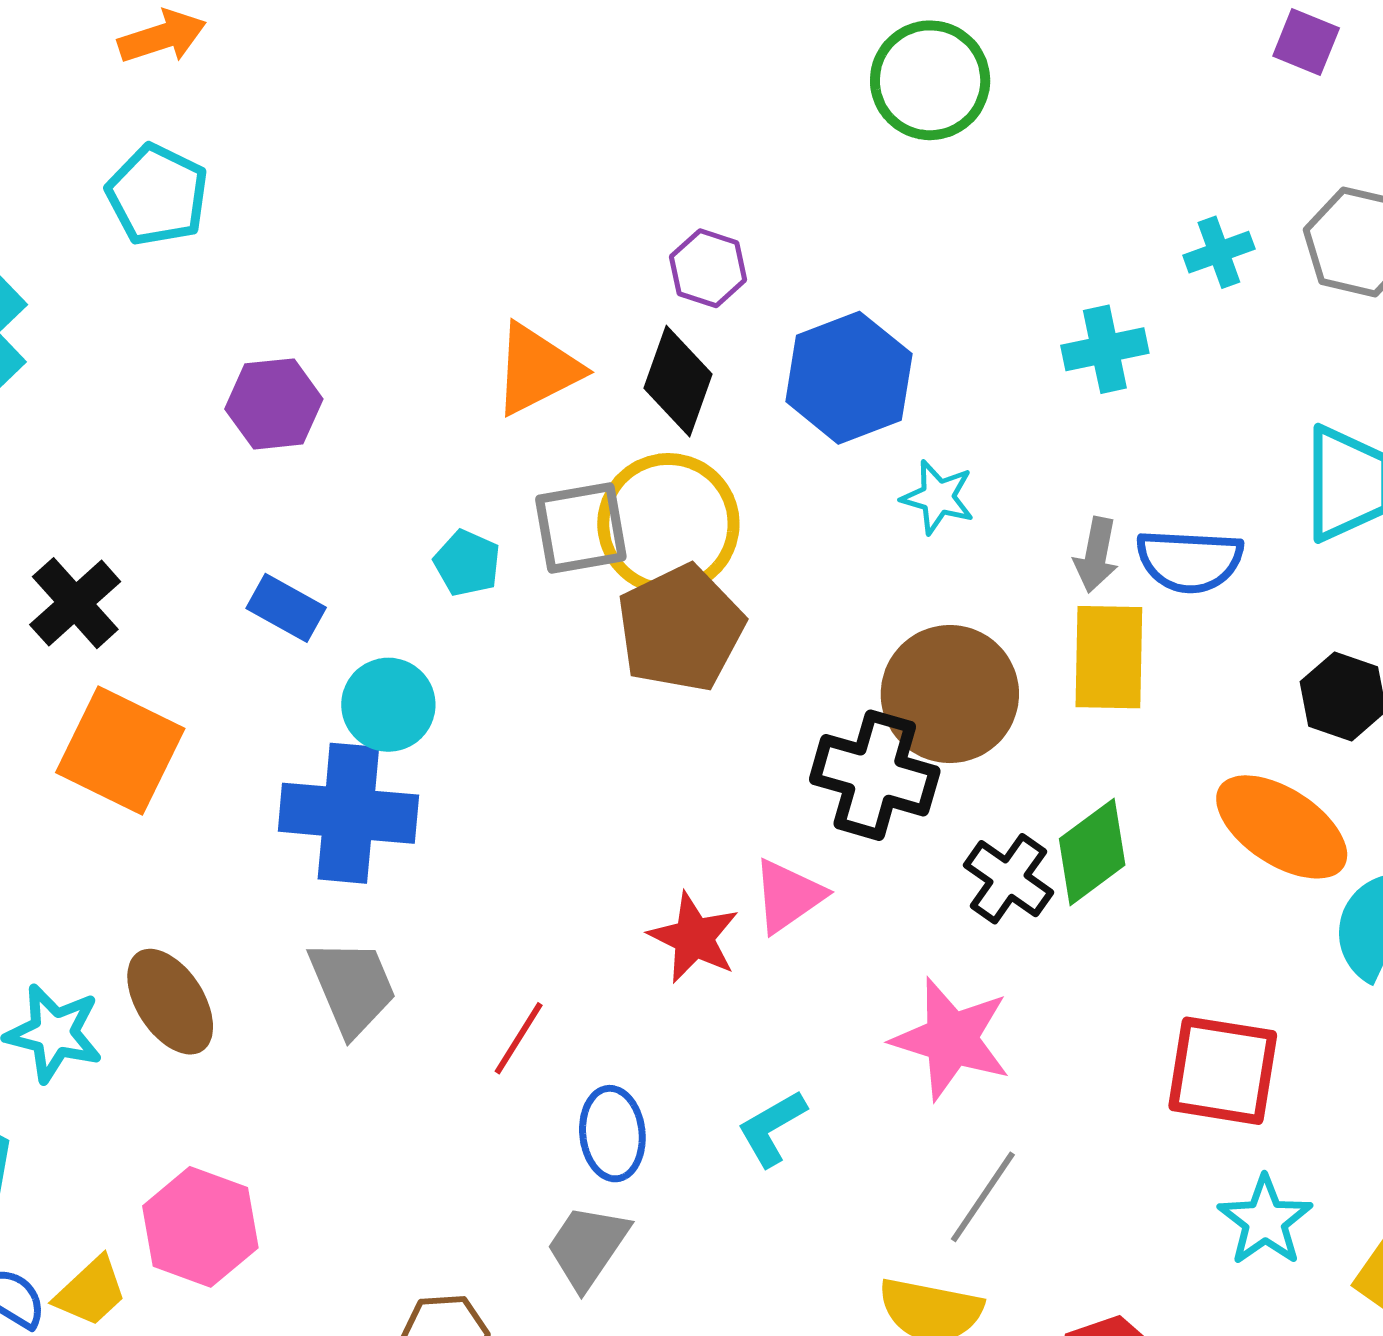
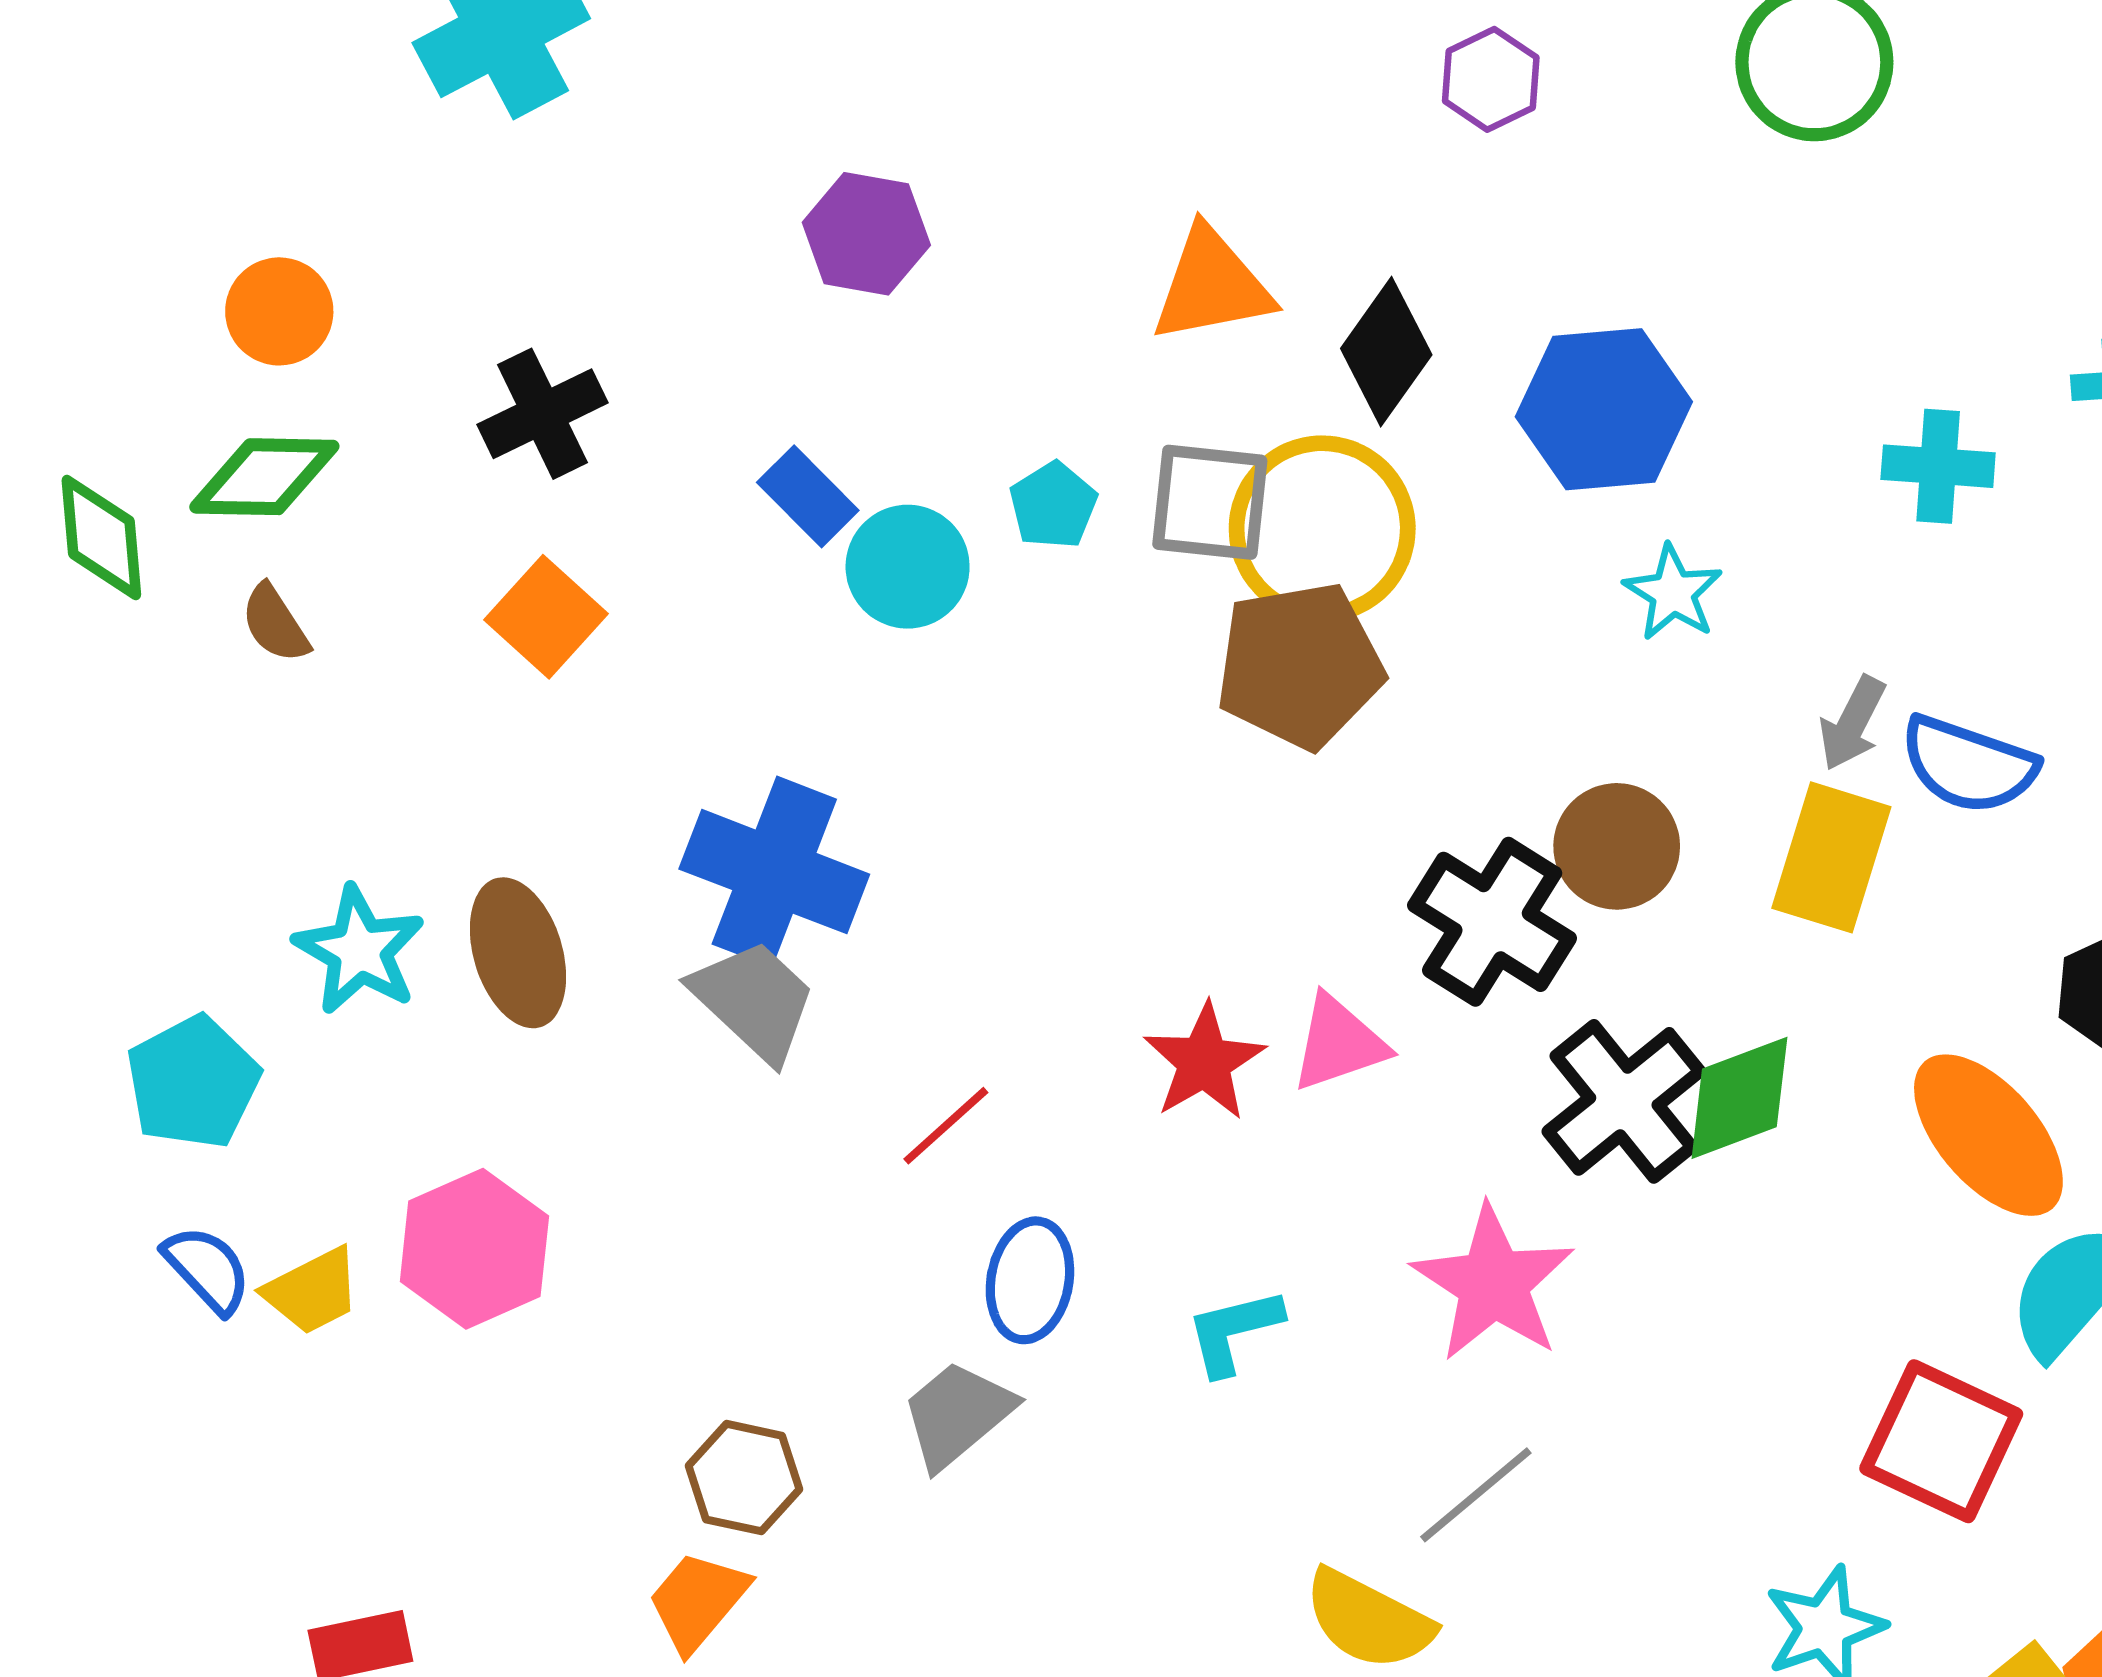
purple hexagon: (708, 268) -> (1491, 79), moved
brown circle: (950, 694) -> (1617, 846), size x0.7
cyan circle: (388, 705) -> (908, 567), moved
orange square: (120, 751) -> (546, 617), size x0.7
blue cross: (348, 813) -> (774, 872), moved
black cross: (1008, 879) -> (1624, 1101), size x1.4
gray trapezoid: (352, 987) -> (754, 1001), turned -40
red square: (1223, 1071) -> (1941, 1441), moved

